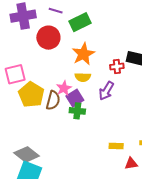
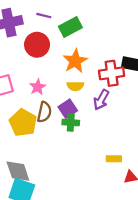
red cross: (117, 67) -> (112, 73), size x1.6
pink star: (64, 88) -> (38, 87), moved
yellow pentagon: (31, 95) -> (23, 123), moved
gray diamond: (27, 154) -> (18, 171), turned 35

